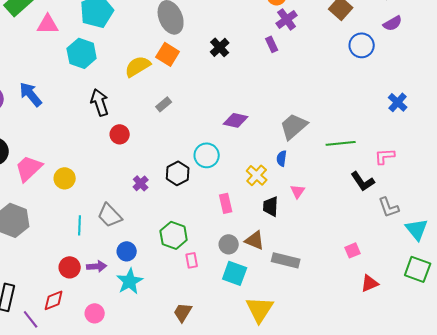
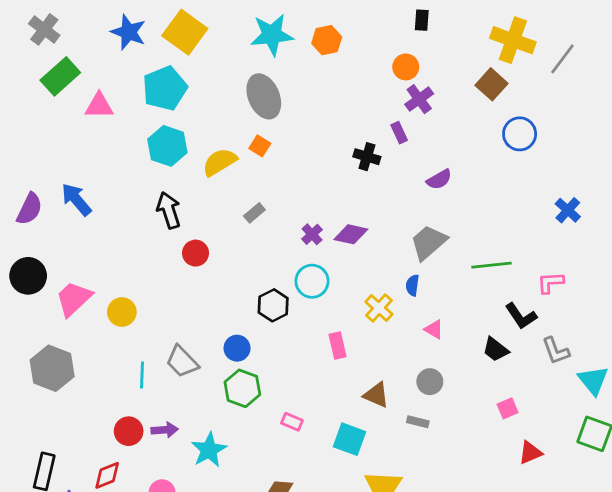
purple semicircle: (393, 23) -> (439, 179), moved
black cross: (220, 47) -> (367, 157), moved, turned -30
cyan hexagon: (82, 53) -> (167, 146), moved
orange square: (168, 54) -> (260, 146), size x0.7
purple cross: (141, 183) -> (312, 234), moved
pink triangle: (298, 191) -> (434, 329), turned -35
black trapezoid: (271, 206) -> (495, 349), moved, turned -55
green hexagon: (174, 235) -> (242, 388), moved
gray circle: (229, 244) -> (430, 382), moved
blue circle: (127, 251) -> (237, 348), moved
pink rectangle: (192, 260) -> (292, 422), turned -56
gray rectangle: (286, 260) -> (418, 422), size x0.6

